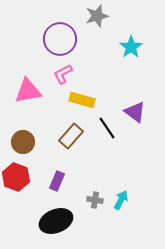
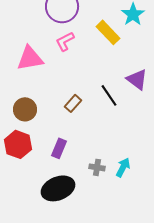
yellow rectangle: (82, 100) -> (108, 32), moved, turned 30
brown rectangle: (71, 136) -> (73, 103), size x0.7

